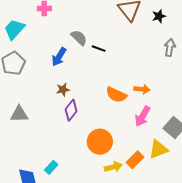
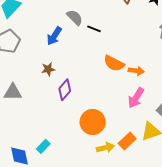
brown star: (63, 90) -> (48, 69), moved
orange semicircle: (116, 95) -> (114, 63), moved

